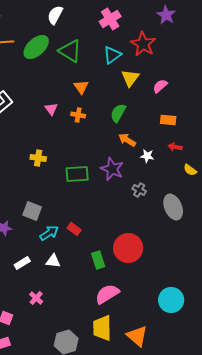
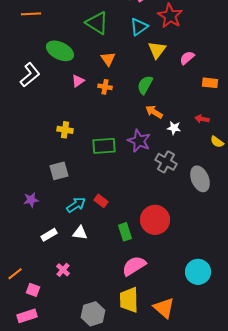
green ellipse: (36, 47) -> (60, 51), moved, turned 68
pink triangle: (51, 109) -> (78, 81), turned 32
orange rectangle: (168, 120) -> (210, 83), moved
gray cross: (139, 190) -> (166, 162), size x1.5
gray square: (32, 211) -> (59, 171), moved, turned -36

